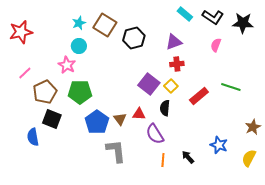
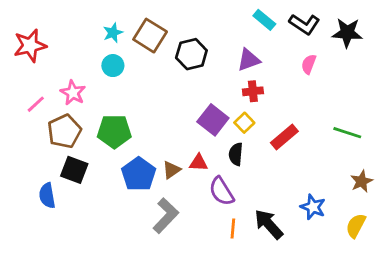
pink star: (67, 65) -> (73, 93), moved
green line: (231, 87) -> (347, 133), moved
brown triangle: (120, 119) -> (171, 170), turned 32
gray L-shape: (116, 151) -> (166, 216), turned 50
black arrow: (188, 157) -> (269, 224), size x1.6

